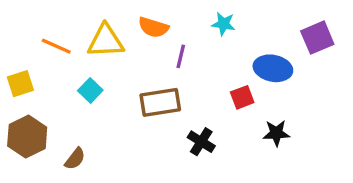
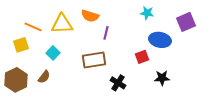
cyan star: (223, 24) -> (147, 13), moved
yellow square: (20, 84) -> (21, 45), moved
brown semicircle: (75, 159) -> (44, 77), moved

